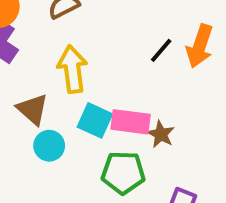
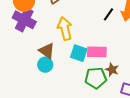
brown star: (161, 134) -> (112, 70), moved
cyan circle: (49, 146) -> (45, 65), moved

